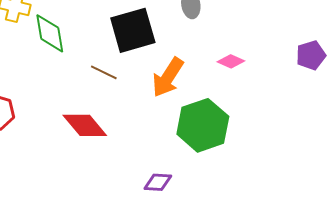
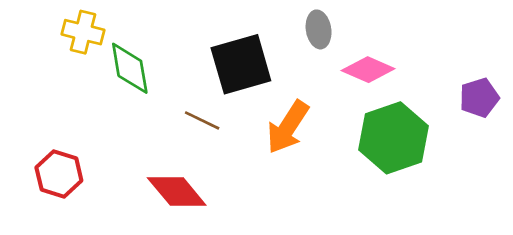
pink diamond: (231, 61) -> (368, 70), moved, size x1.4
green hexagon: (203, 125) -> (393, 138), moved

